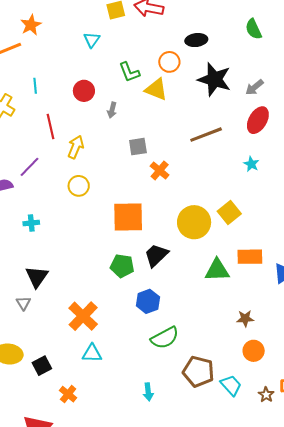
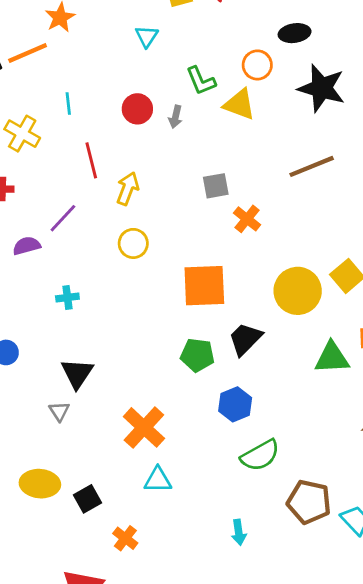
gray arrow: (112, 110) -> (175, 117), moved

